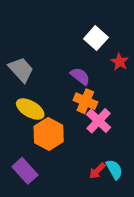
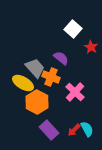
gray trapezoid: (21, 70) -> (35, 68), moved
orange cross: (85, 101) -> (51, 77), moved
purple rectangle: (25, 171) -> (49, 130), moved

